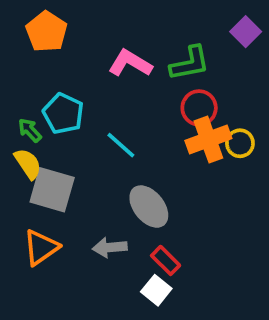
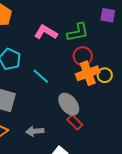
purple square: (246, 32) -> (108, 15), turned -35
gray ellipse: (149, 207) -> (69, 104), moved
red rectangle: (166, 260) -> (75, 122), moved

